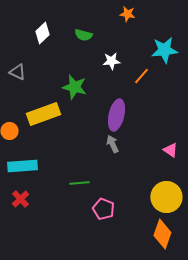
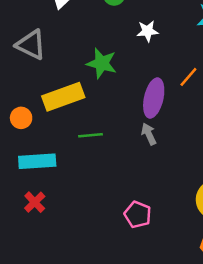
gray triangle: (17, 72) -> (31, 45), size x1.5
orange line: (141, 76) -> (188, 77), moved
green line: (79, 183) -> (91, 135), moved

